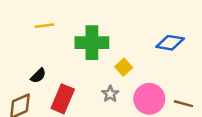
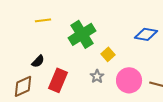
green cross: (92, 43) -> (82, 34), turned -32

